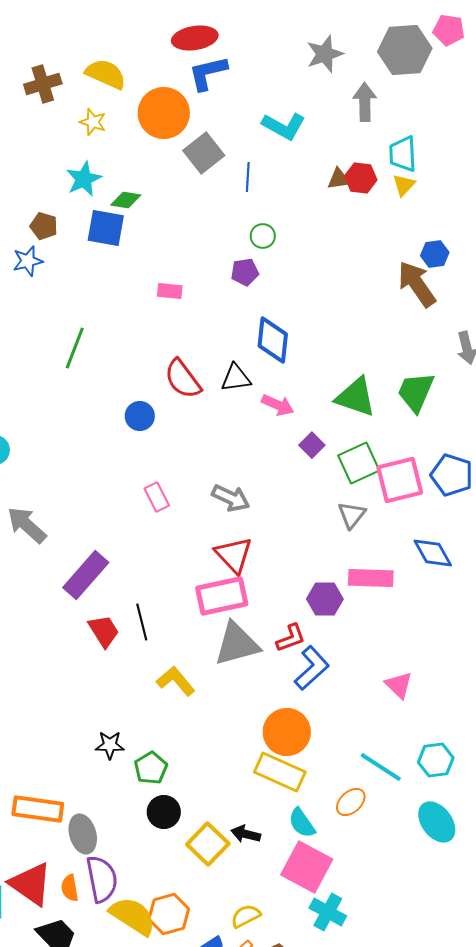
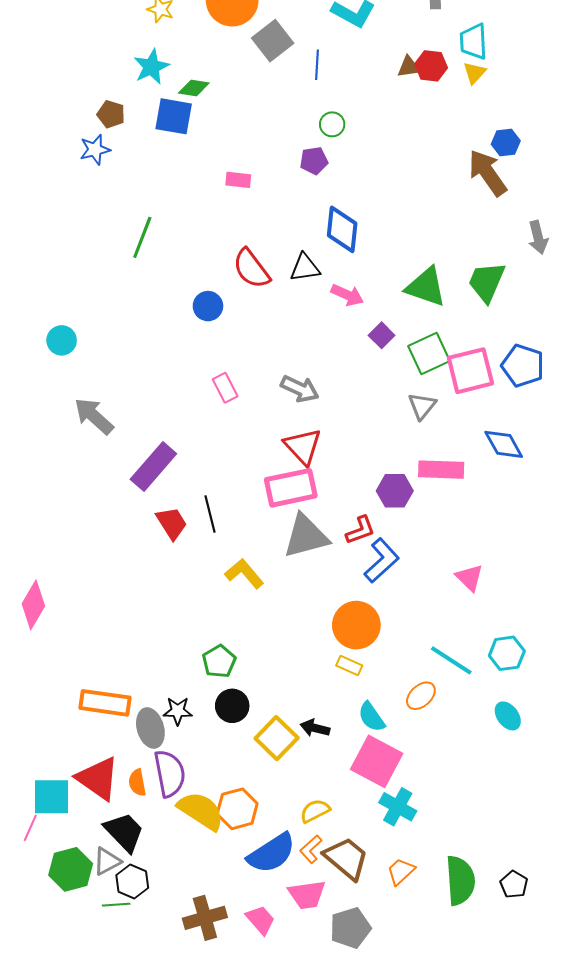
black star: (110, 745) -> (178, 711), moved
yellow rectangle: (280, 772) -> (349, 665), size x0.5
cyan ellipse: (437, 822) -> (508, 716), size x0.7

